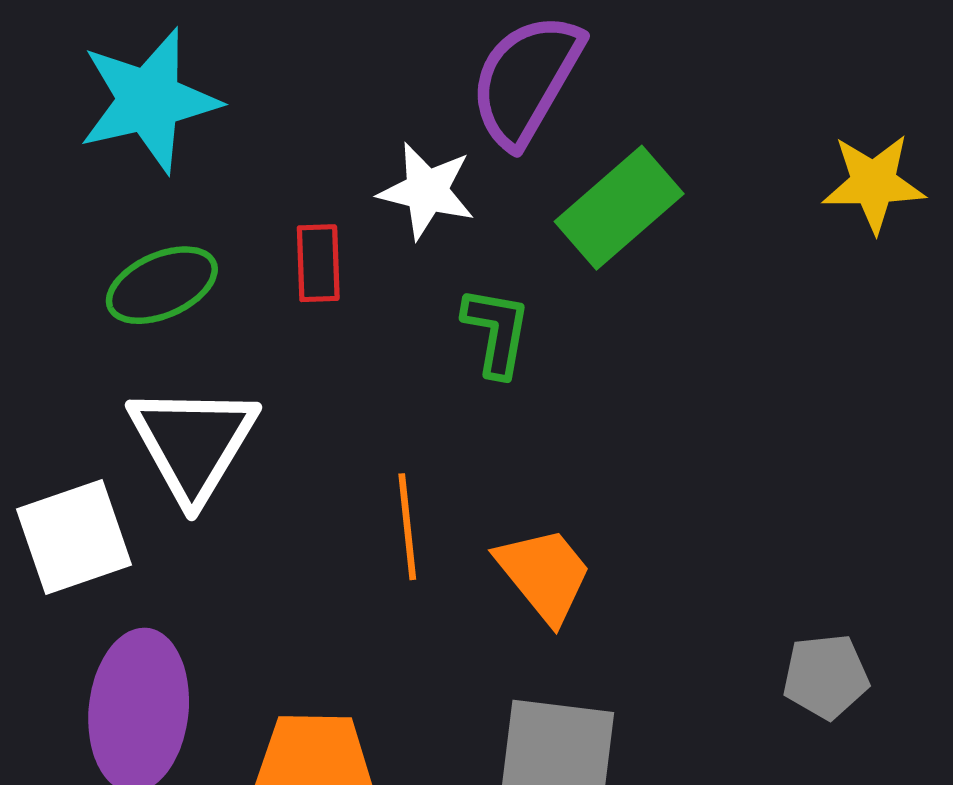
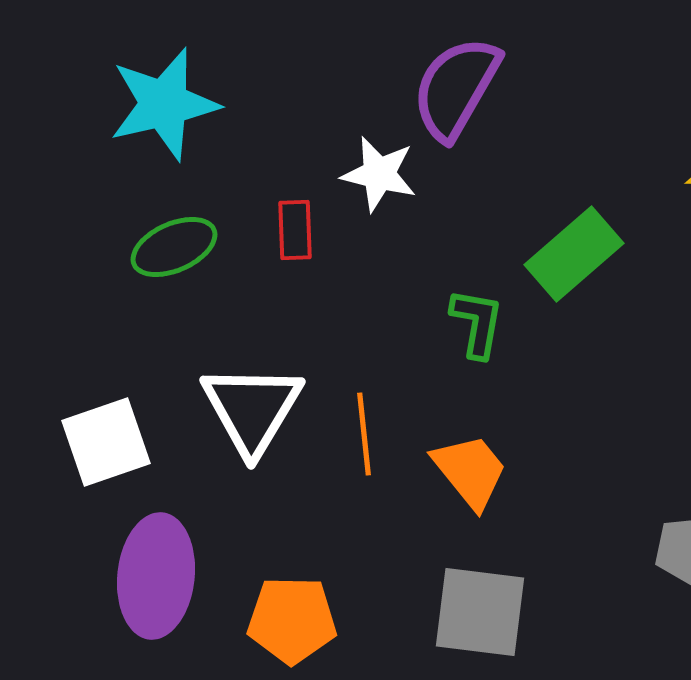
green rectangle: (619, 208) -> (574, 254), moved
green L-shape: (496, 332) -> (477, 323), moved
white triangle: (193, 443) -> (252, 409), moved

